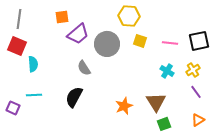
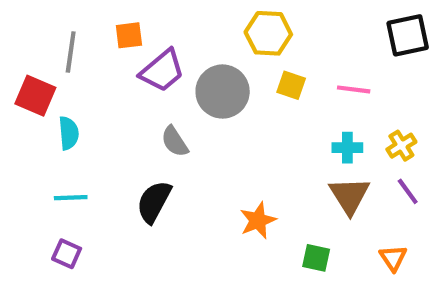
gray line: (19, 19) -> (71, 52), moved
black square: (199, 41) -> (408, 35), moved
cyan cross: (167, 71) -> (347, 148), turned -32
brown triangle: (156, 102) -> (349, 196), moved
purple square: (13, 108) -> (67, 254), moved
orange triangle: (198, 120) -> (393, 258), moved, turned -32
green square: (164, 124) -> (316, 258), moved, turned 32

